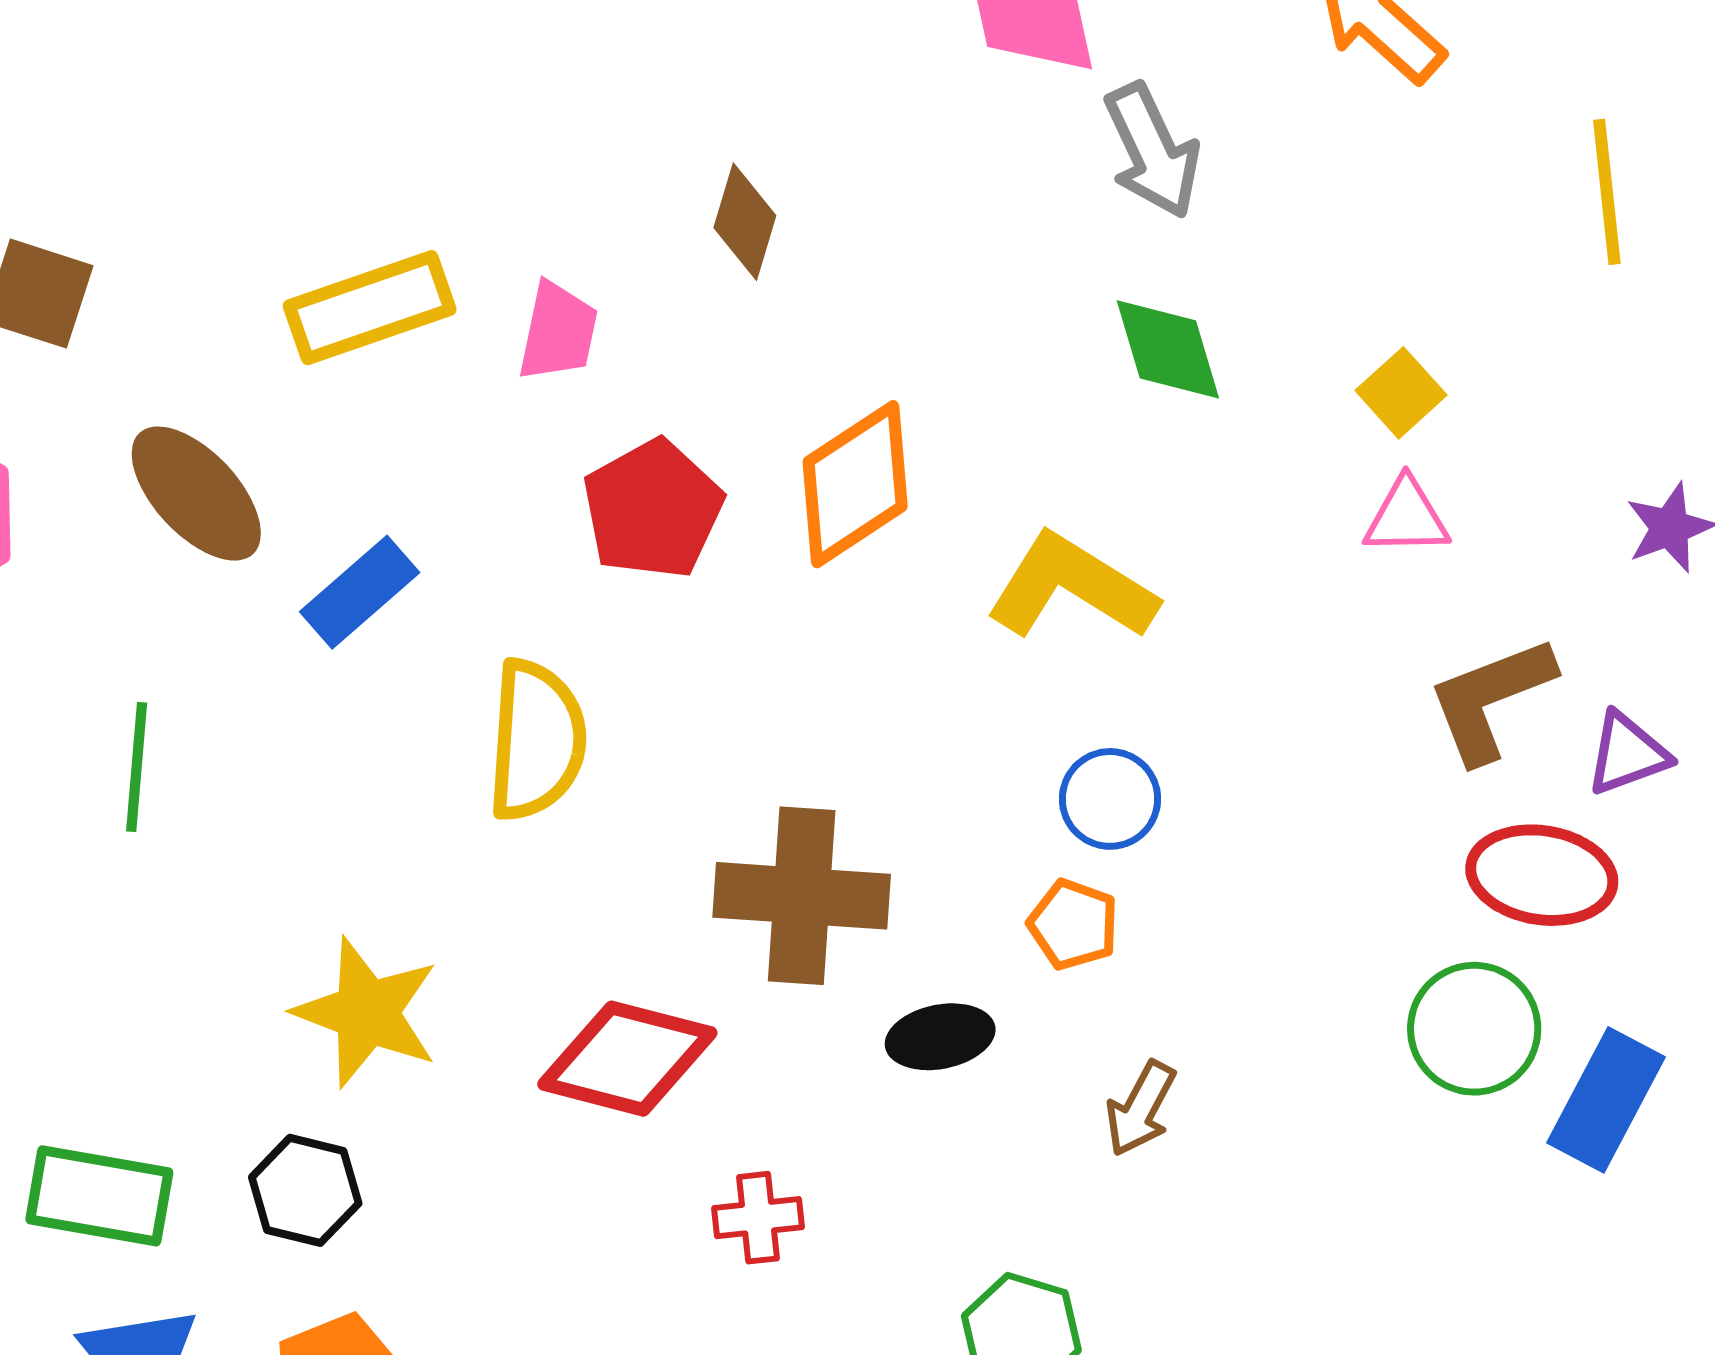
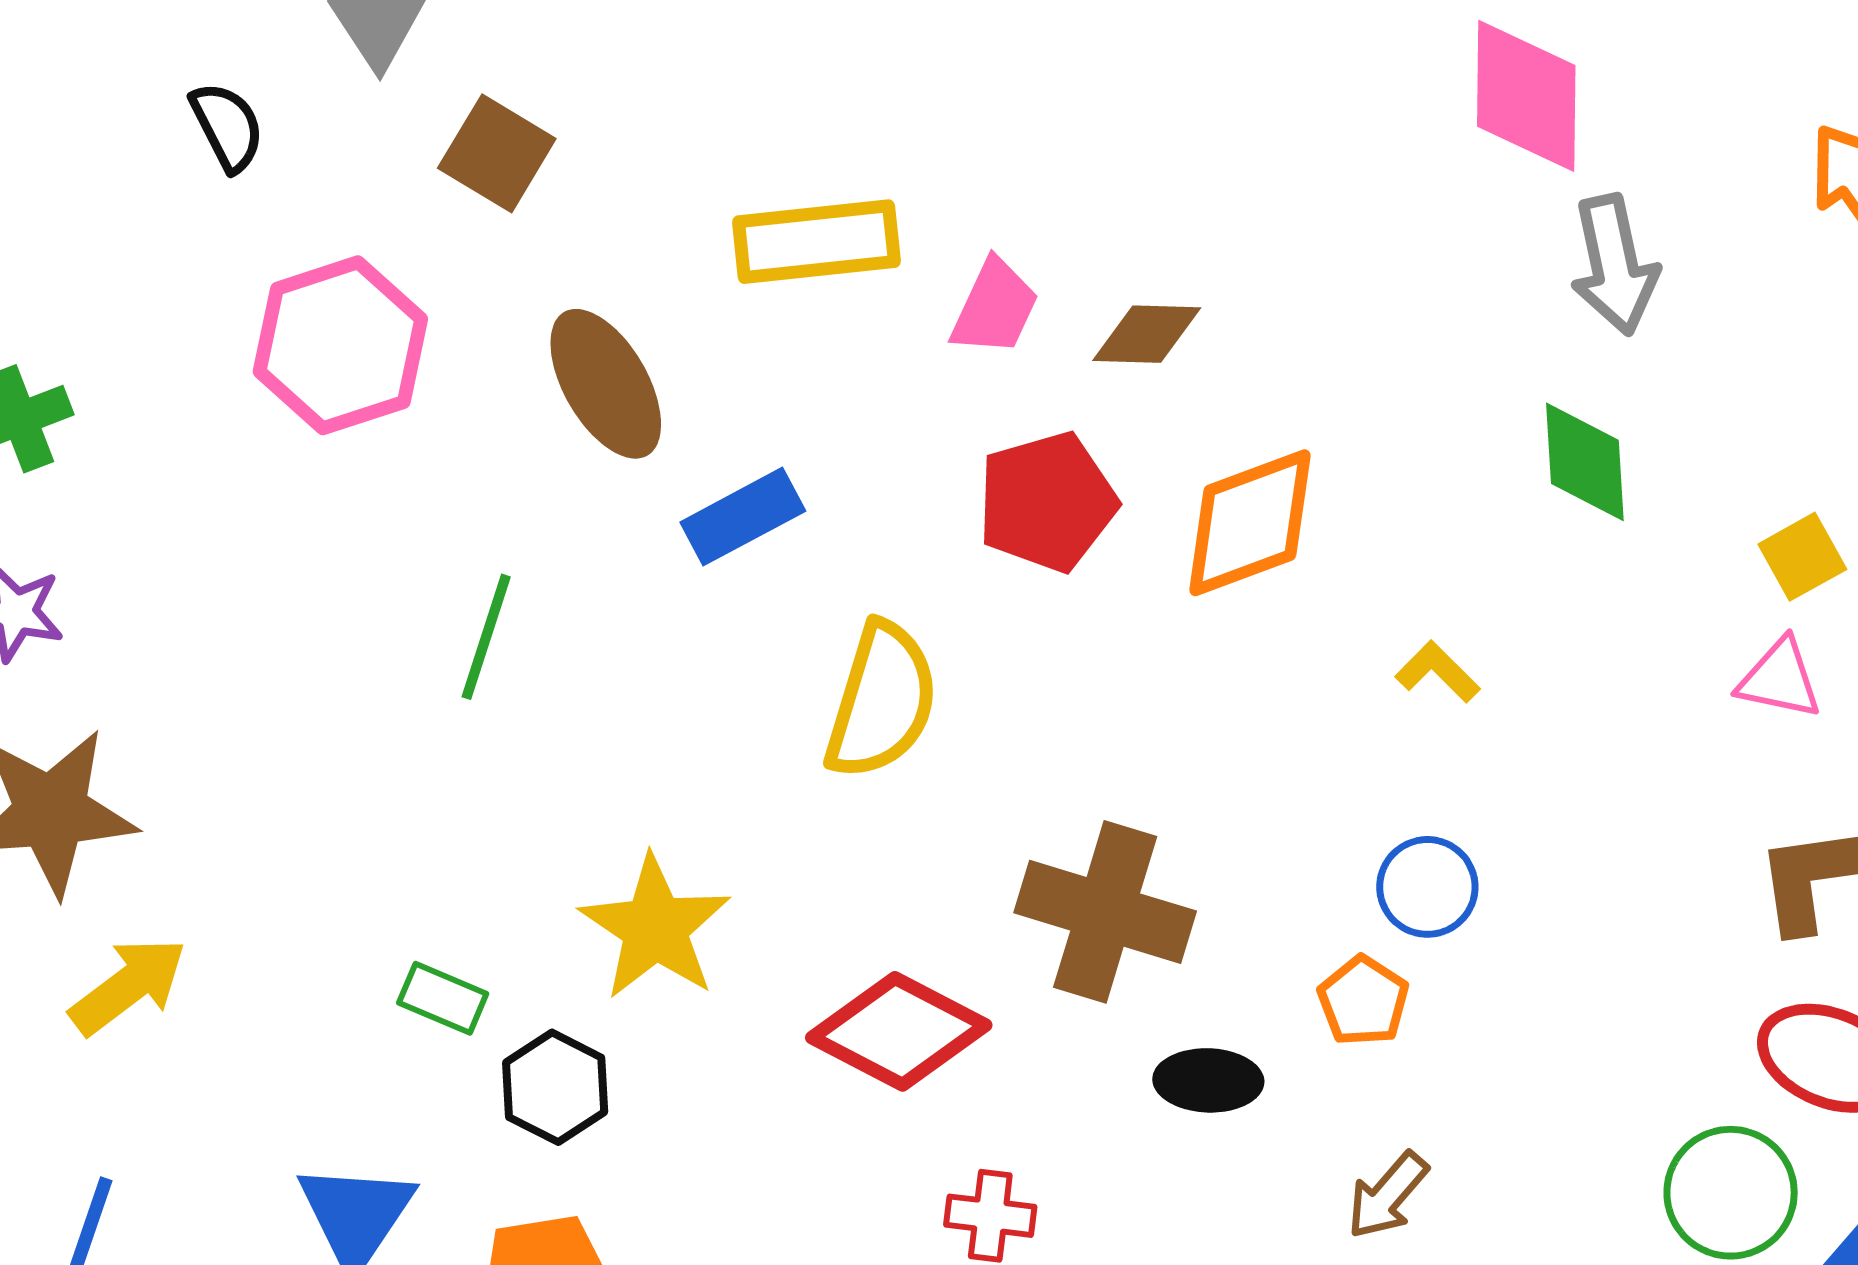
brown diamond: (745, 222) -> (1147, 334), moved, turned 62
yellow L-shape: (1072, 587) -> (1438, 672), size x0.5
green rectangle: (99, 1196) -> (443, 998), moved, size x0.6

